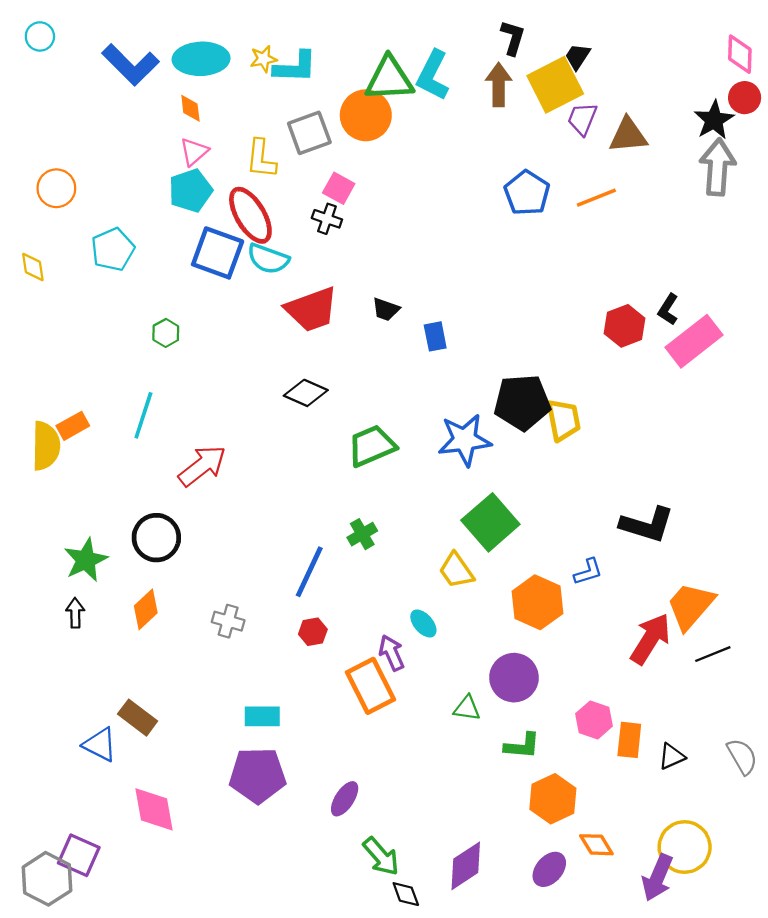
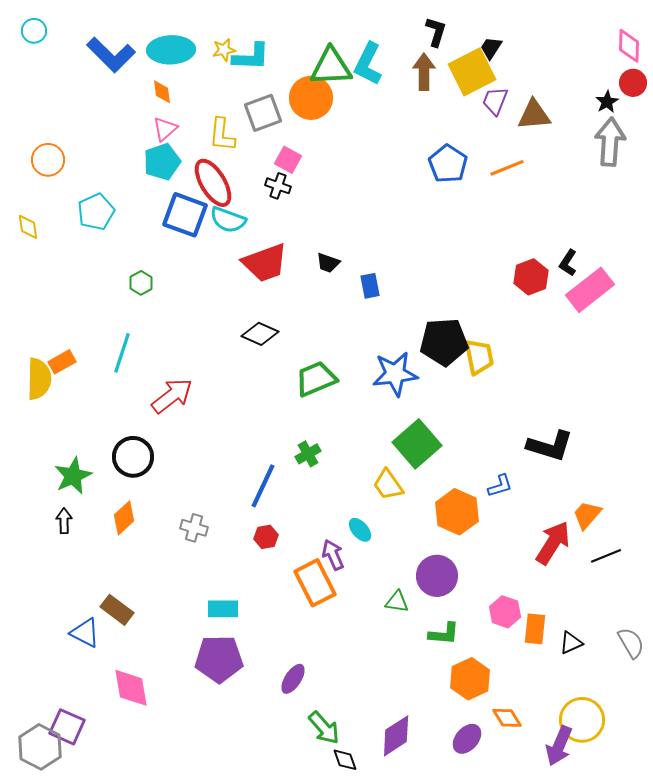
black star: (714, 120) -> (607, 102), size x0.7
orange trapezoid: (690, 606) -> (587, 515), size x0.7

